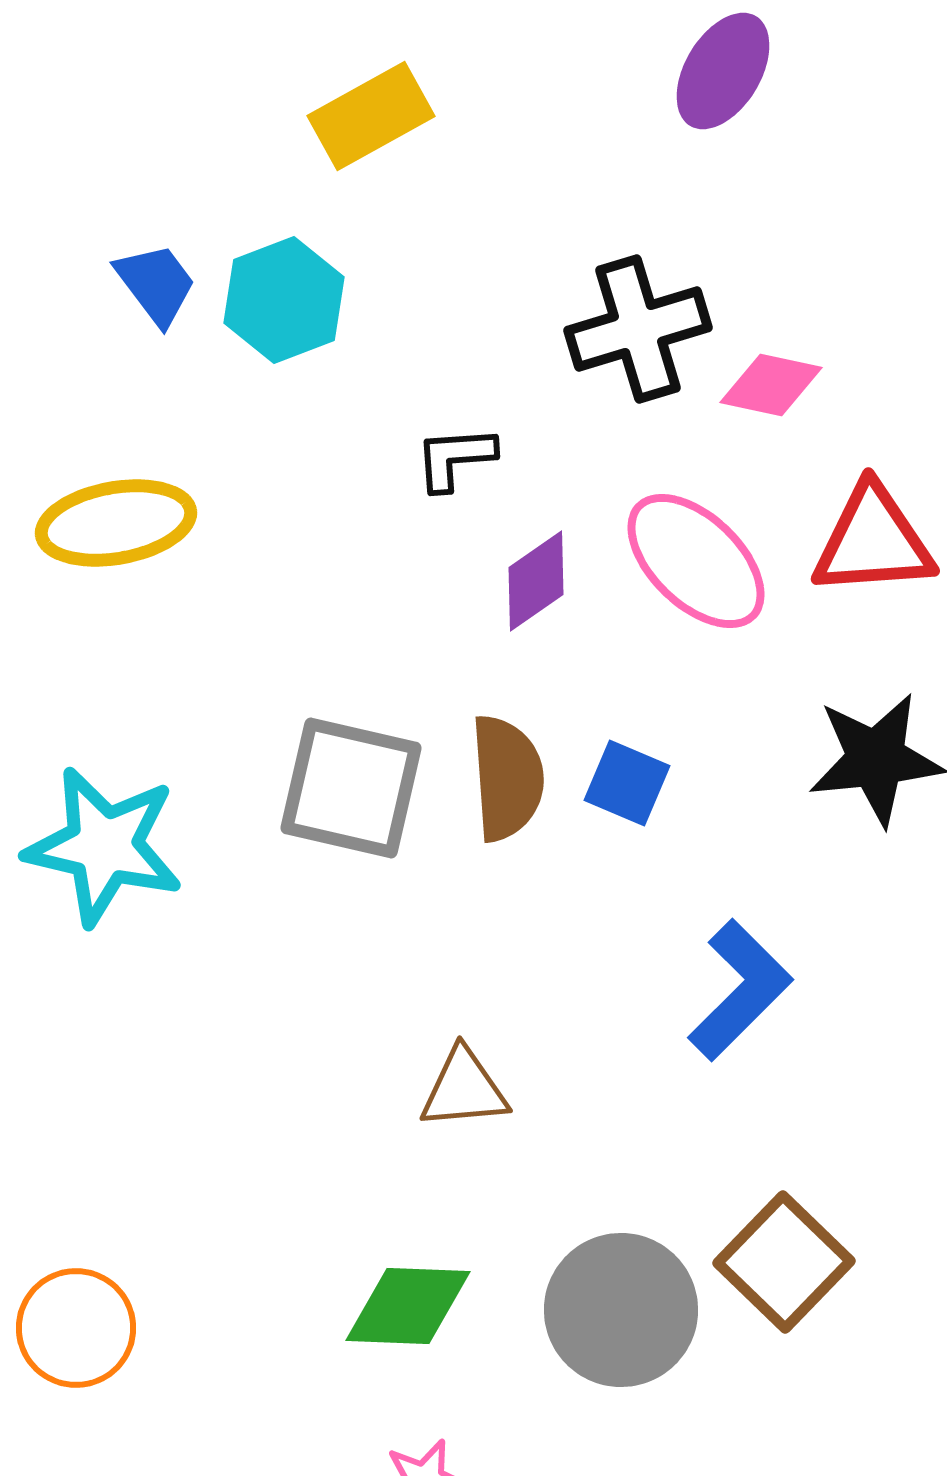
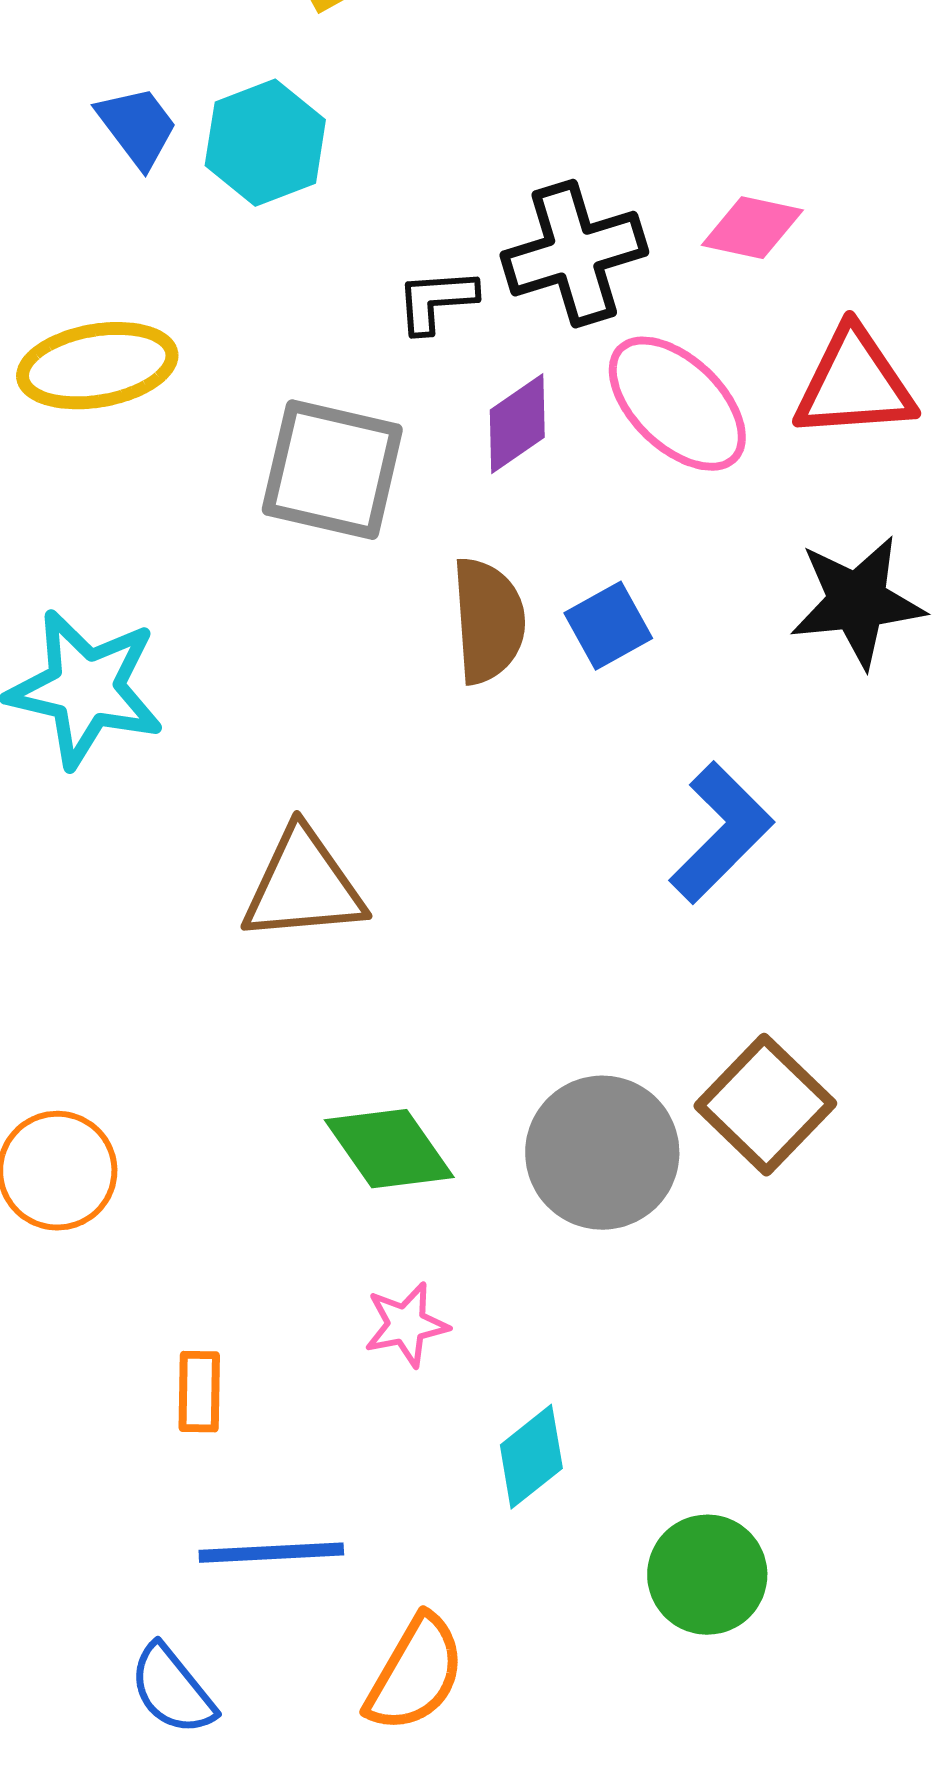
black cross: (638, 329) -> (574, 254), moved
blue square: (627, 783) -> (608, 626), turned 38
gray square: (351, 788) -> (332, 470), moved
brown triangle: (464, 1089) -> (303, 886), moved, size x1.4
green diamond: (408, 1306) -> (389, 1149), turned 53

